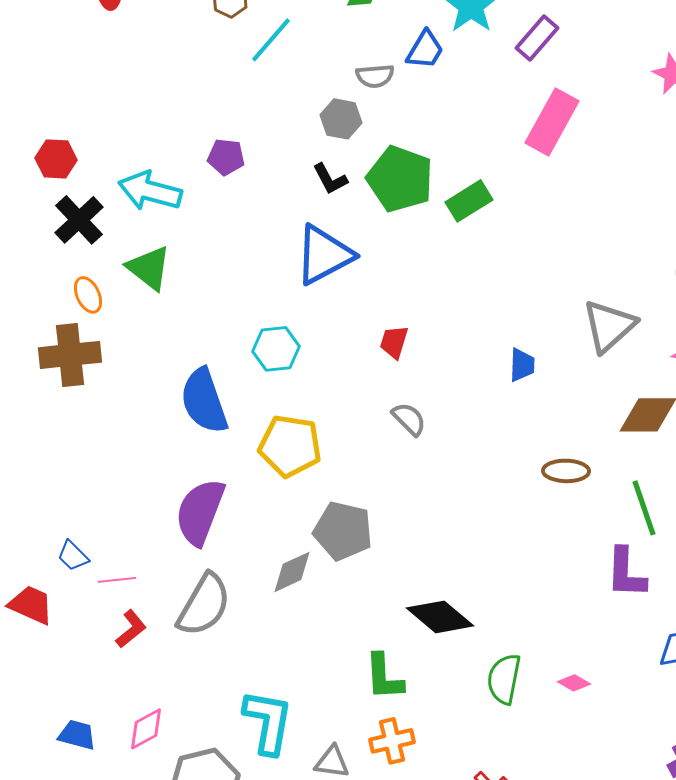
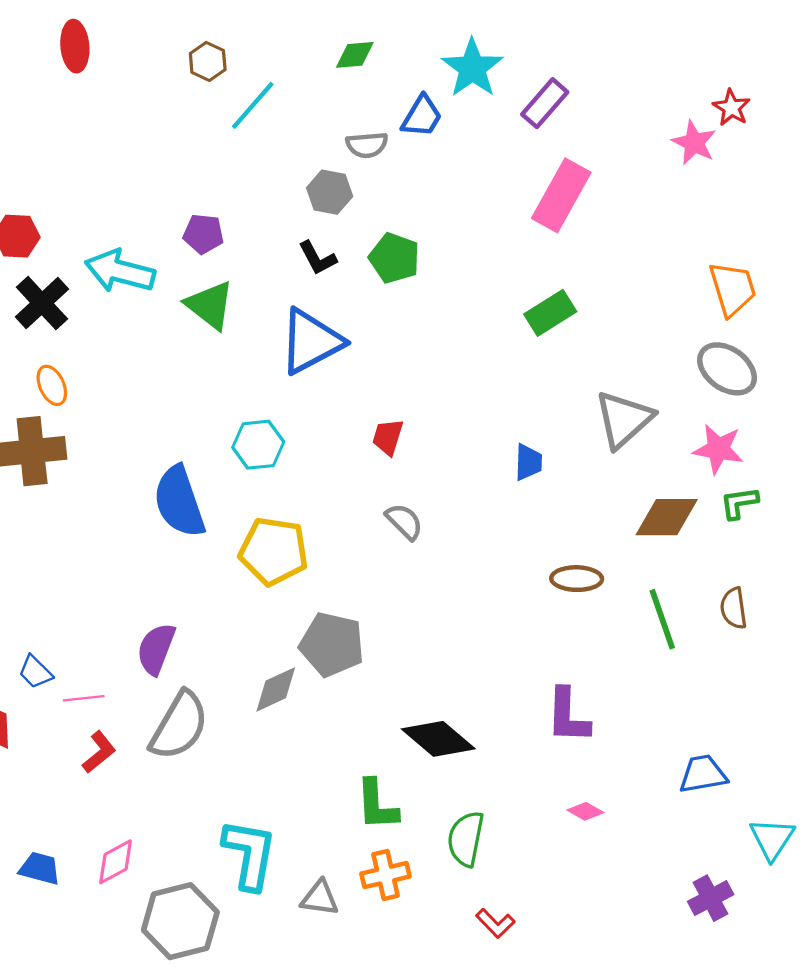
green pentagon: (400, 179) -> (394, 258), size x0.7
green rectangle: (469, 201) -> (550, 313), moved
green triangle: (149, 268) -> (210, 305), moved
purple semicircle: (200, 512) -> (156, 649), moved, size x0.7
purple L-shape: (626, 573) -> (568, 716), moved
green semicircle: (504, 679) -> (466, 839), moved

